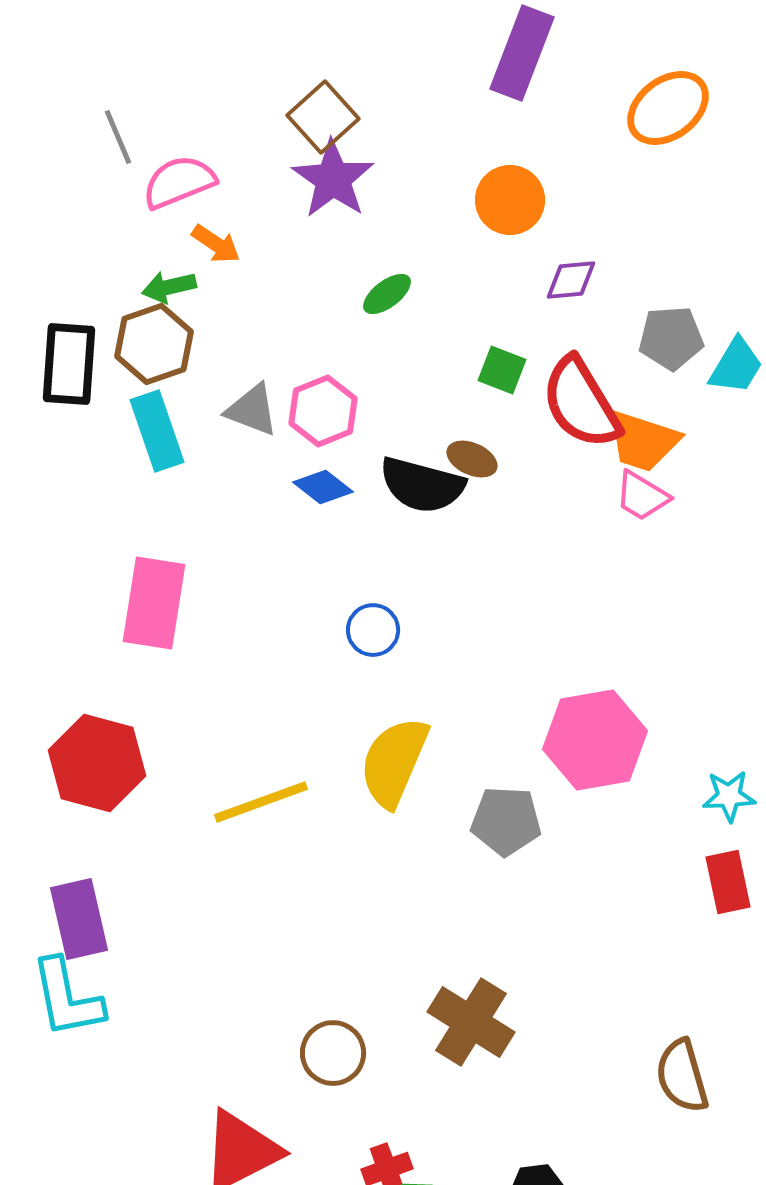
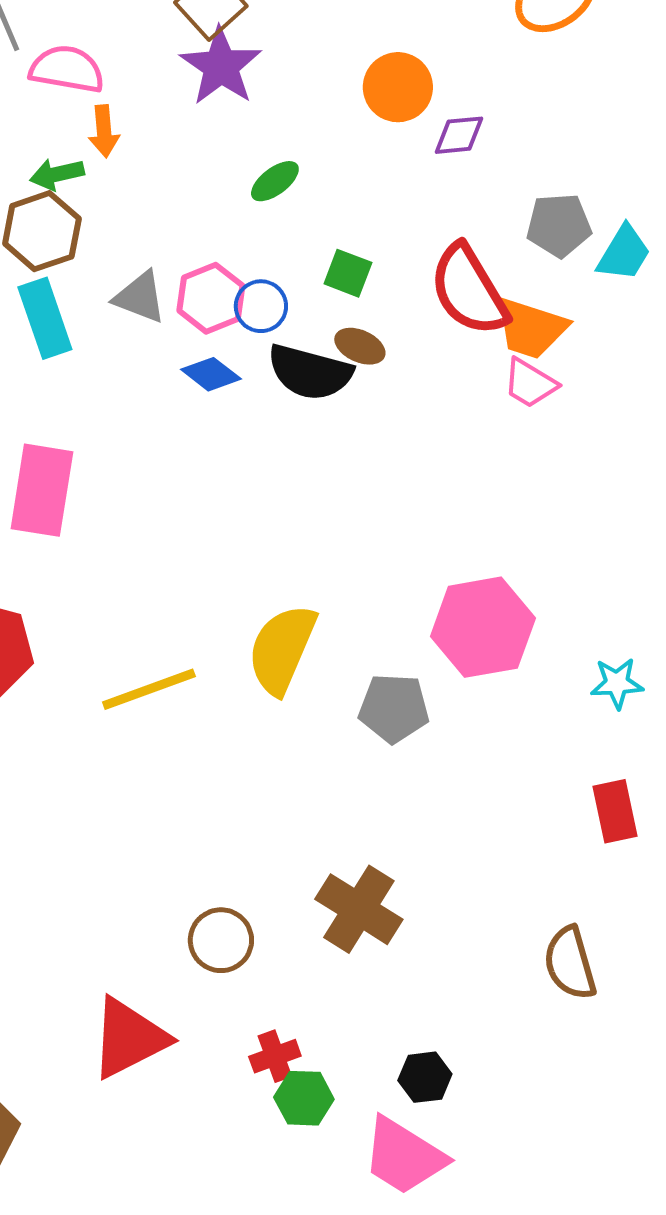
pink semicircle: (179, 182) -> (67, 69), turned 32
orange arrow: (216, 244) -> (104, 131), turned 51
purple diamond: (571, 280) -> (459, 135), moved
green square: (502, 370) -> (348, 273), moved
blue circle: (373, 630) -> (261, 306), moved
red rectangle: (728, 882) -> (615, 811), moved

